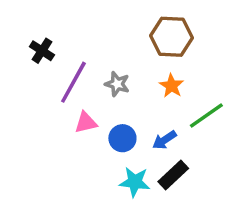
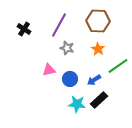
purple line: (73, 82) -> (59, 25), moved

